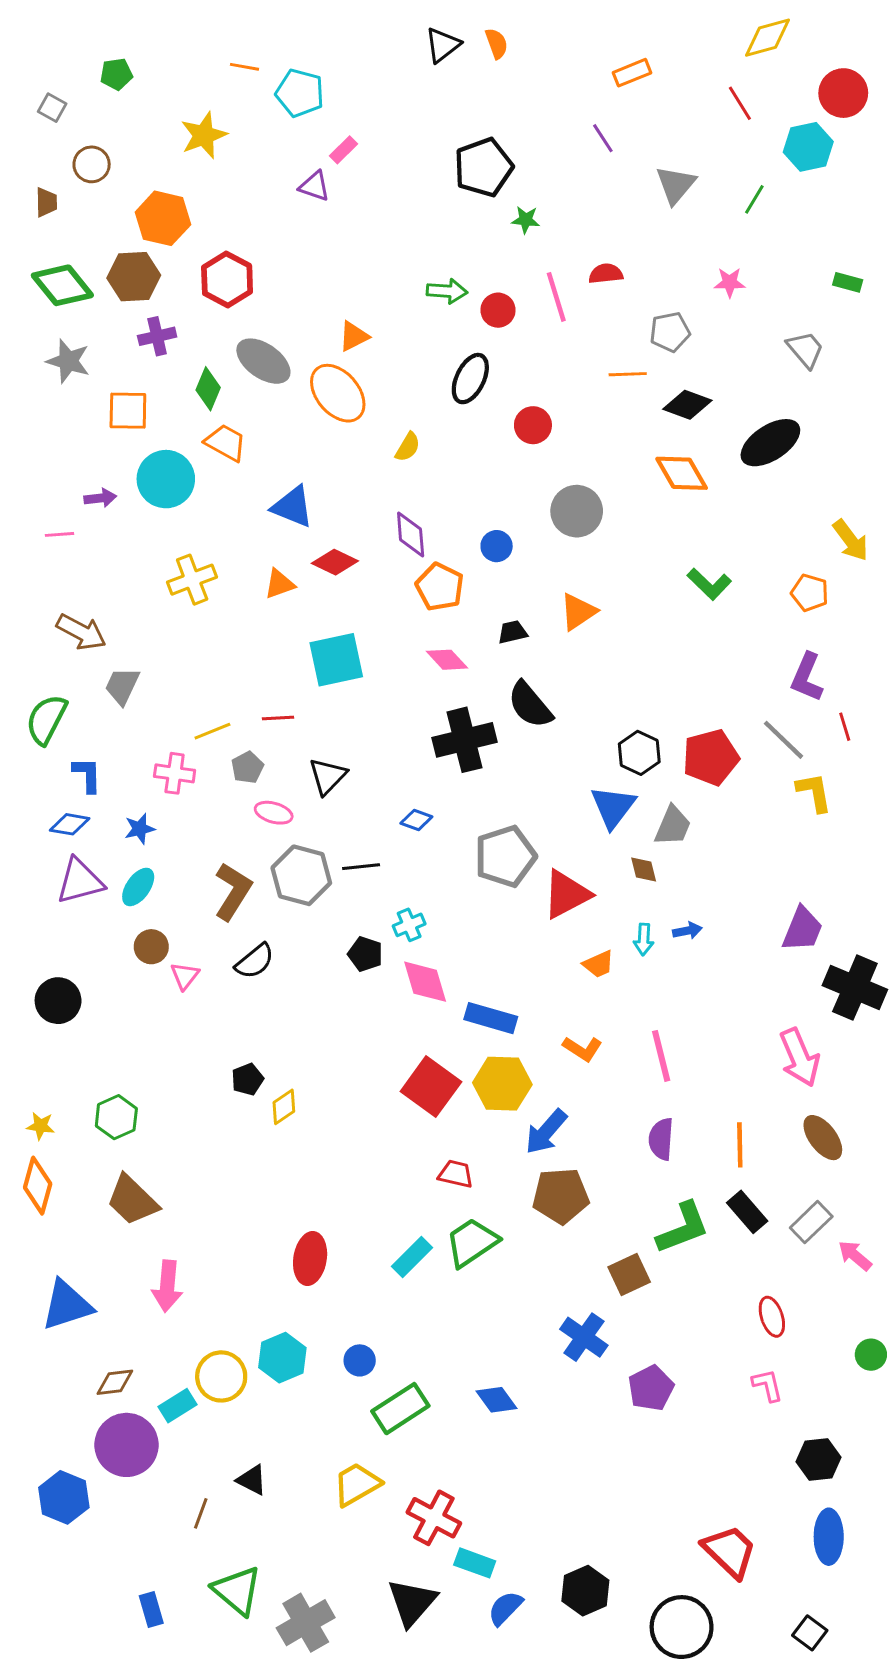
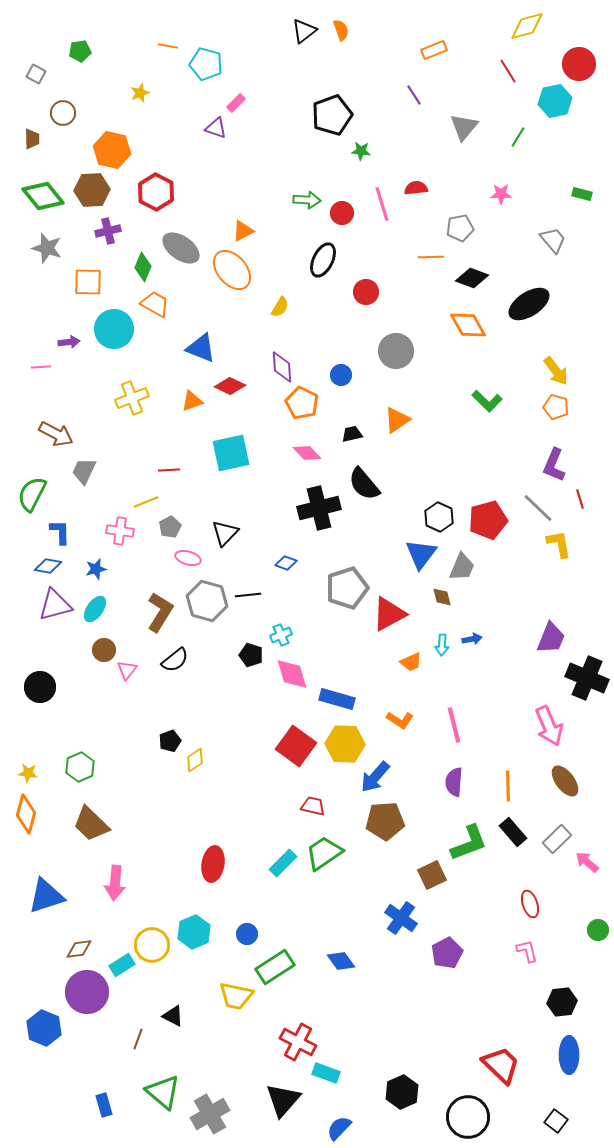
yellow star: (204, 135) -> (140, 93), size x0.6
yellow arrow: (851, 540) -> (556, 371), moved
red line: (278, 718) -> (169, 470), moved
yellow trapezoid: (357, 1484) -> (236, 996), moved, turned -138
blue semicircle: (505, 1608) -> (339, 1128), moved

